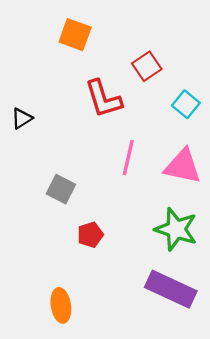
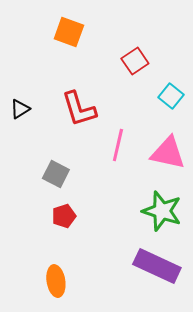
red L-shape: (103, 99) -> (79, 109), moved
red pentagon: (90, 235) -> (64, 216), moved

